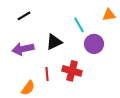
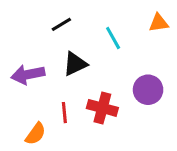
black line: (24, 16) -> (61, 24), moved
purple circle: (94, 44) -> (148, 90), moved

